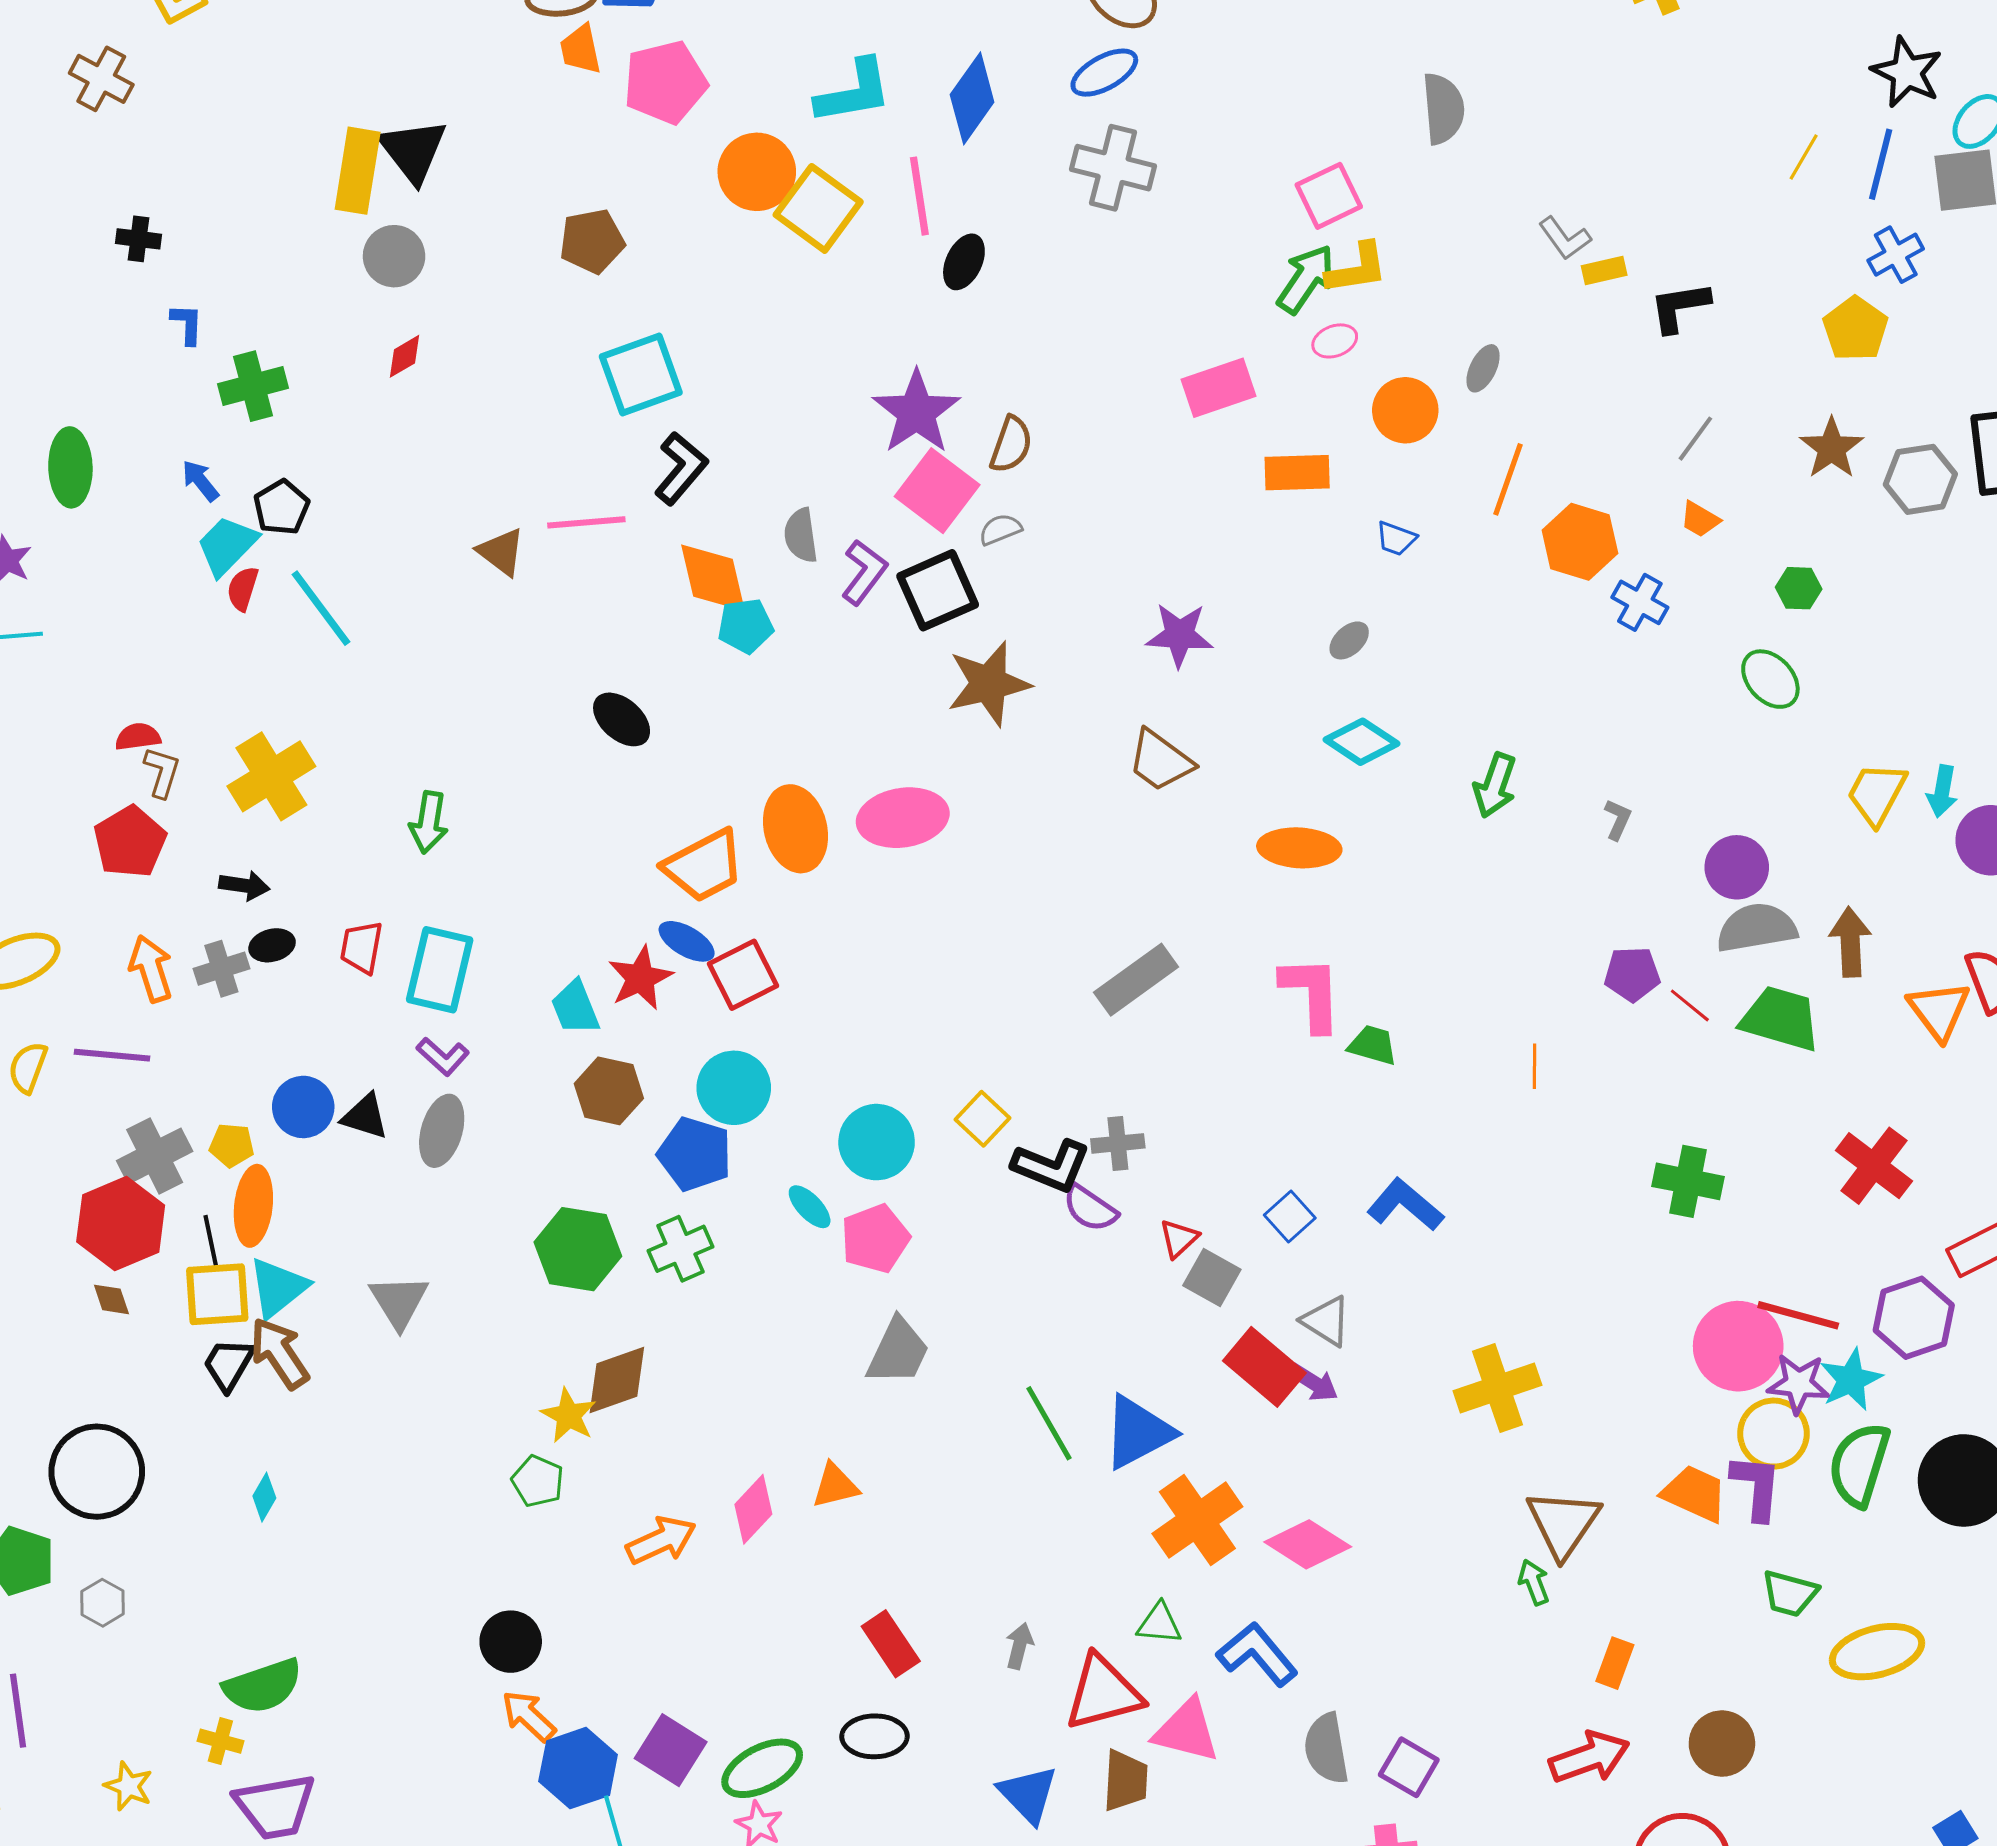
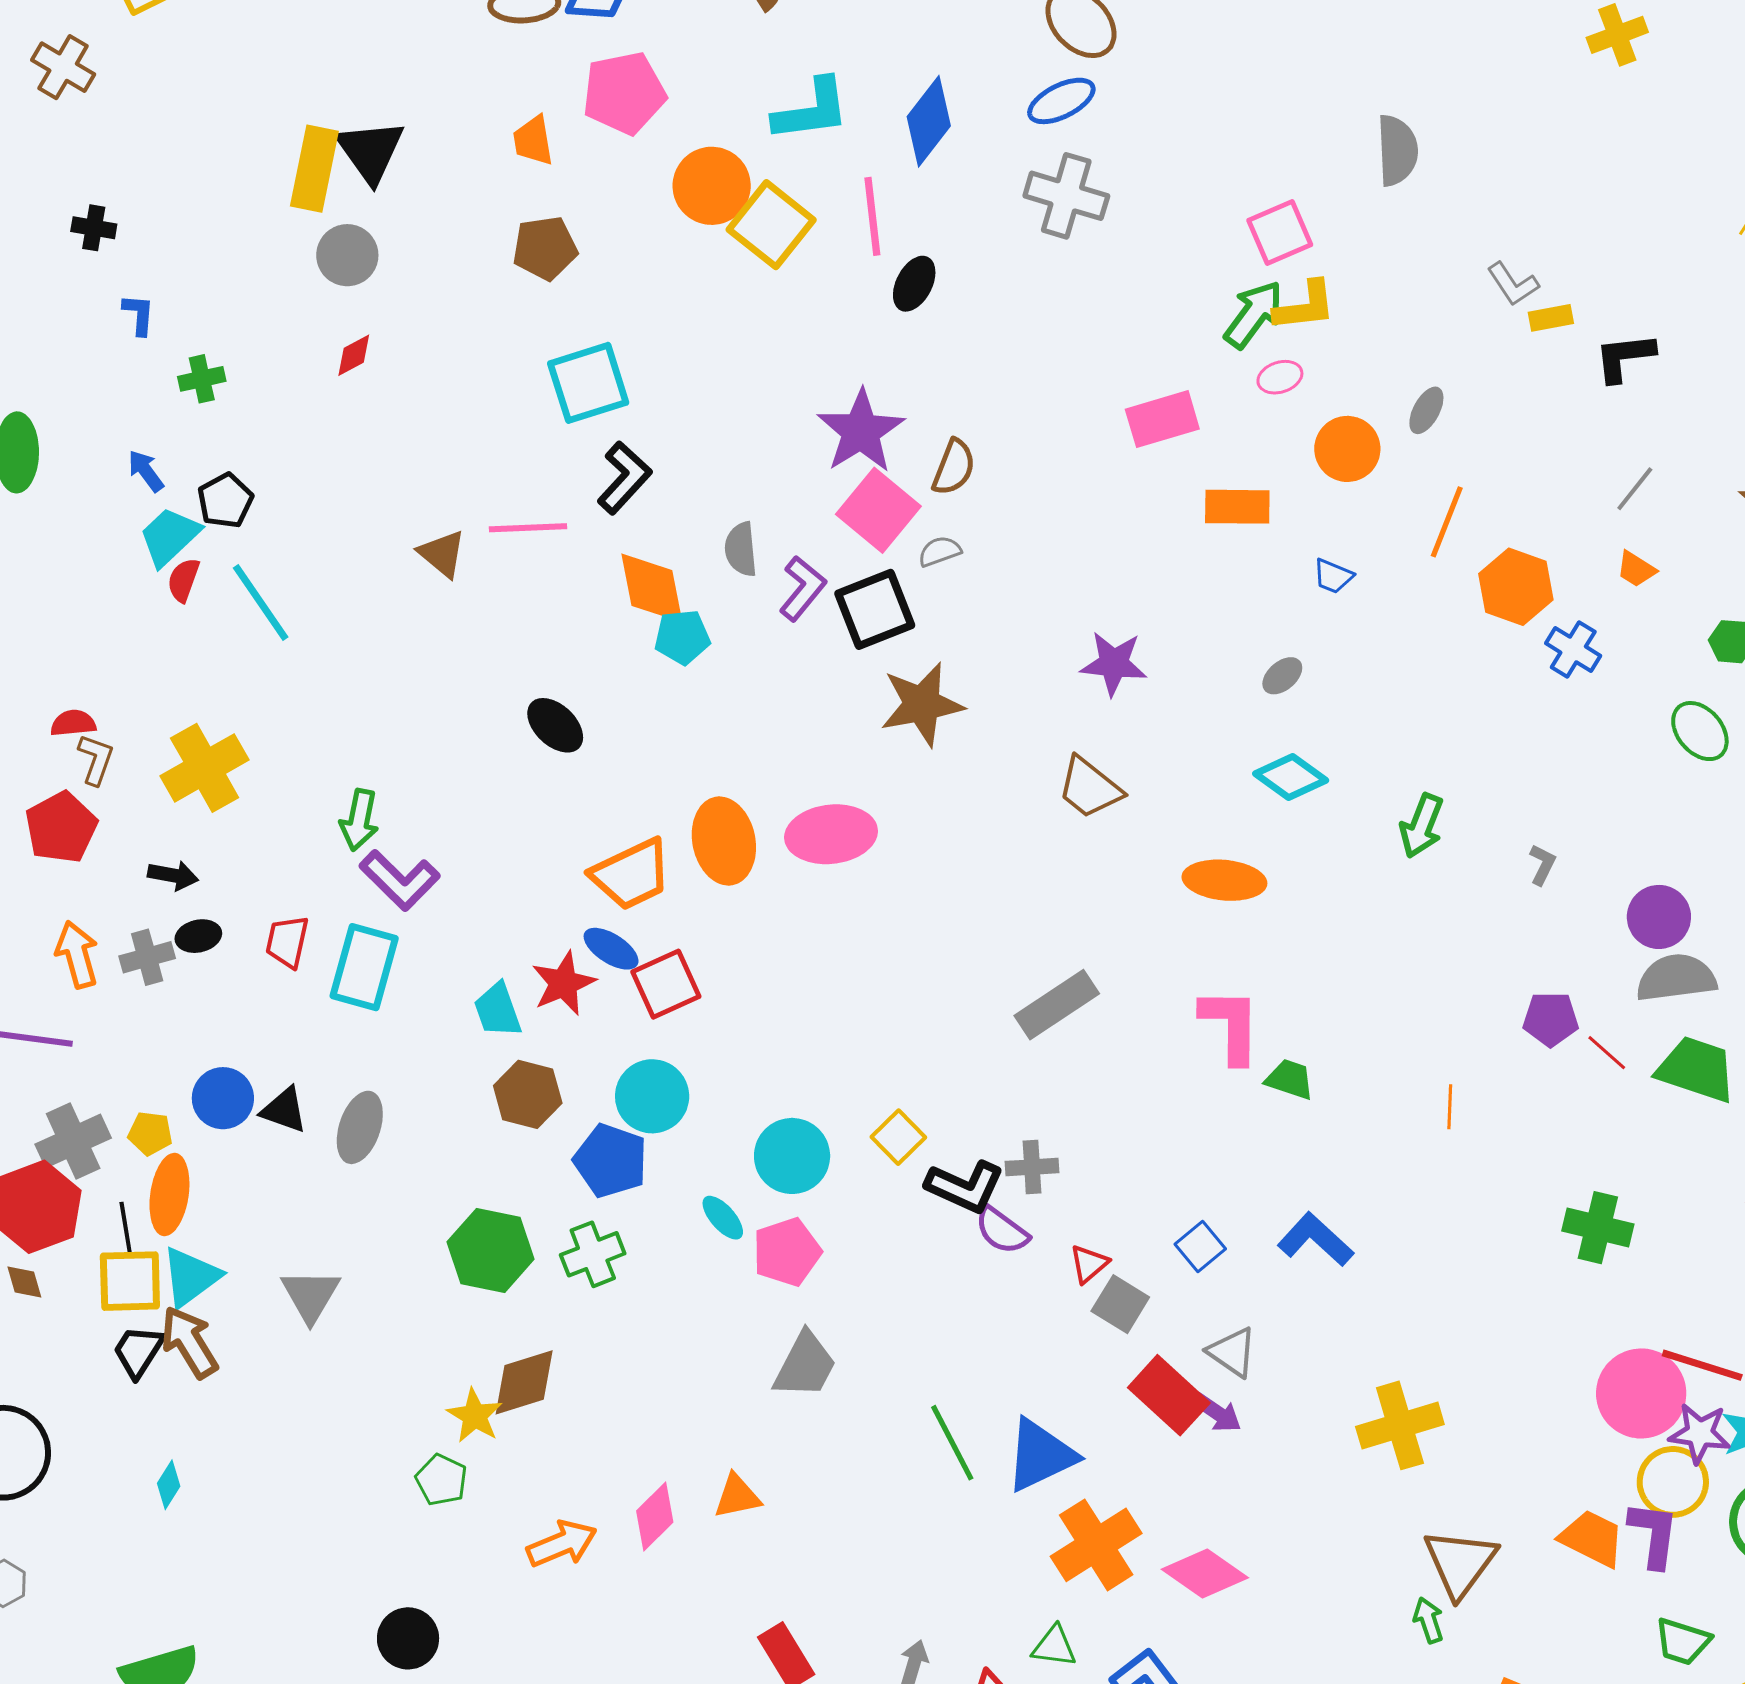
orange trapezoid: (581, 49) -> (533, 140), moved
green cross: (253, 386) -> (202, 379), size x0.7
purple L-shape: (443, 1056) -> (400, 880), moved, size x1.5

